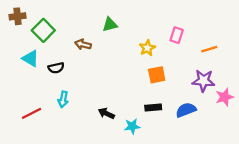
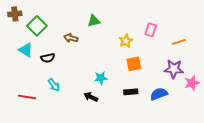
cyan arrow: (63, 99) -> (54, 85), turned -48
red line: (32, 113) -> (27, 97), turned 36
cyan star: (132, 126) -> (101, 78), moved

